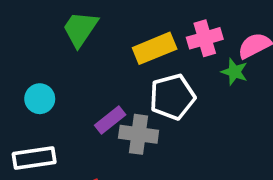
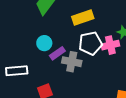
pink cross: (205, 38) -> (110, 45), moved
cyan circle: (40, 99) -> (44, 43), moved

